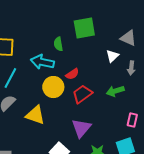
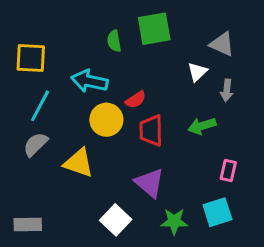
green semicircle: (58, 44) -> (114, 41), moved
red trapezoid: (82, 94) -> (151, 130), turned -55
purple triangle: (81, 128) -> (150, 183), turned -30

